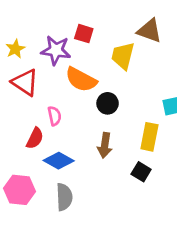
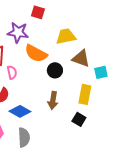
brown triangle: (149, 31) -> (81, 58), moved
red square: (84, 34) -> (38, 12), moved
yellow trapezoid: (123, 56) -> (66, 36), turned 65
pink semicircle: (54, 116) -> (12, 72), moved

